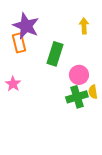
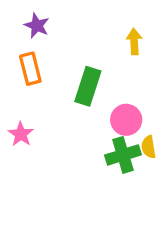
purple star: (26, 26) -> (37, 26), moved, size x0.6

